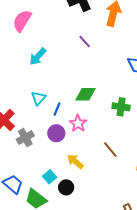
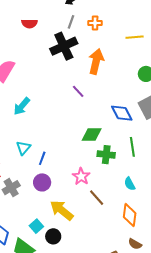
purple line: (85, 42) -> (78, 91), moved
green diamond: (86, 94) -> (92, 134), moved
pink star: (78, 123) -> (81, 176), moved
yellow arrow: (75, 161) -> (62, 210), size x1.4

